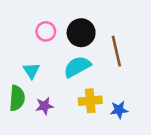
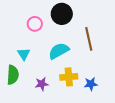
black circle: (81, 33) -> (62, 14), moved
purple star: (44, 106) -> (42, 84), moved

